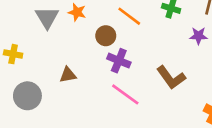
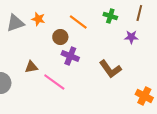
gray triangle: (47, 17) -> (15, 23), turned 42
pink line: (125, 94) -> (54, 82), moved

